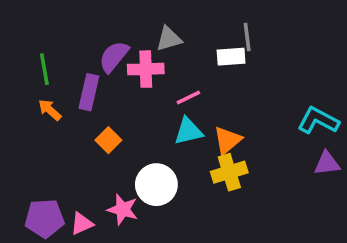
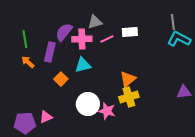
gray line: (247, 37) -> (173, 22), moved
pink line: (188, 98) -> (107, 39), moved
cyan L-shape: (318, 121) -> (179, 39), moved
cyan triangle: (188, 131) -> (83, 65), moved
pink star: (123, 209) -> (107, 111), moved
pink triangle: (82, 224) -> (46, 117), moved

